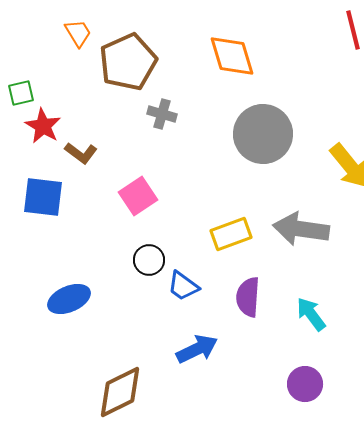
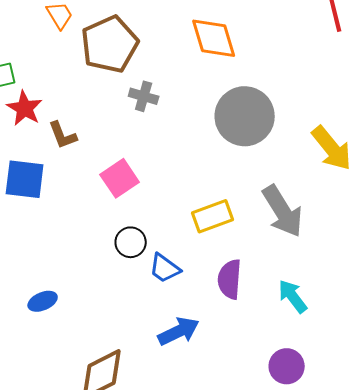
brown L-shape: (81, 153) -> (63, 135), turned 32
gray arrow: (301, 229) -> (283, 211), turned -130
blue ellipse: (69, 299) -> (43, 301), moved, size x0.7

